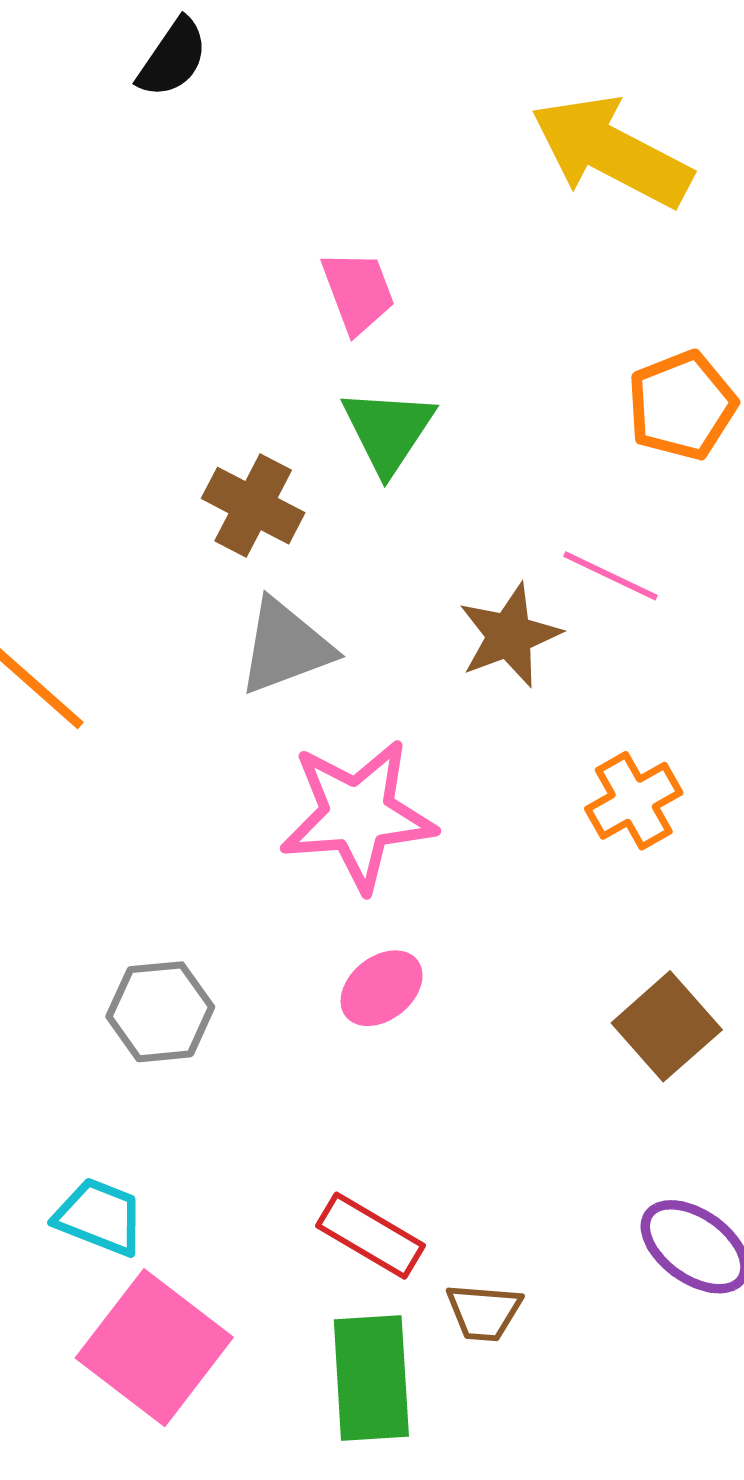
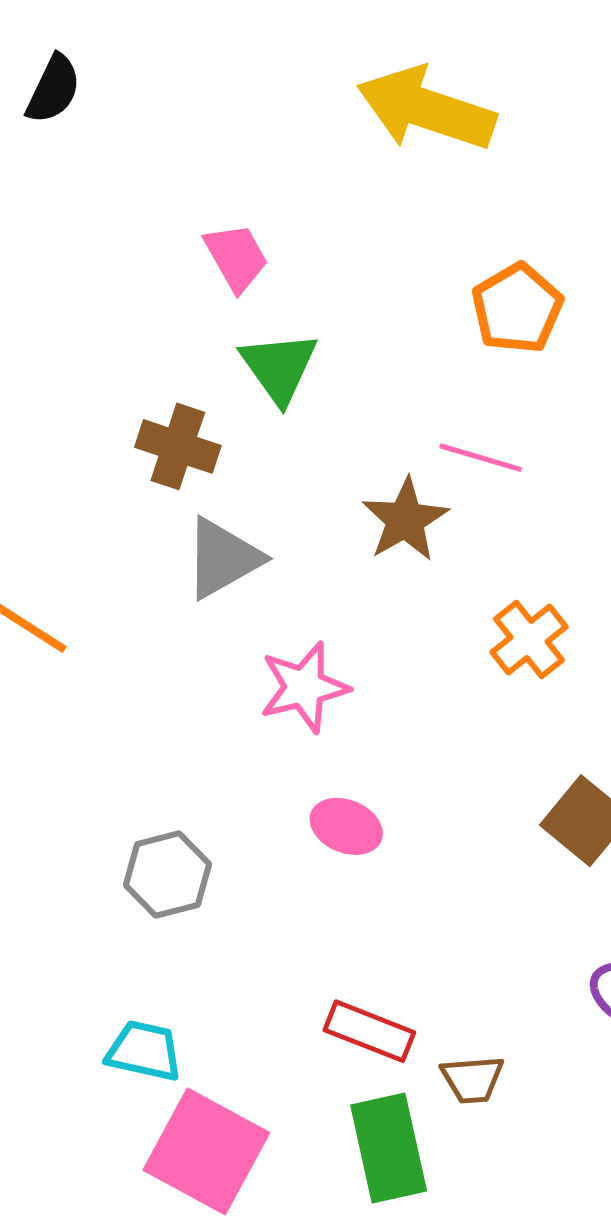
pink star: (358, 815) -> (304, 687), size x0.7
pink ellipse: (382, 988) -> (346, 826), turned 70

